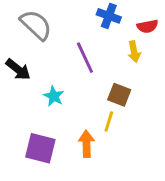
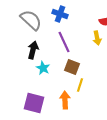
blue cross: (109, 16) -> (60, 14), moved
black arrow: (18, 69) -> (33, 50), moved, turned -114
brown square: (119, 95) -> (72, 67), moved

